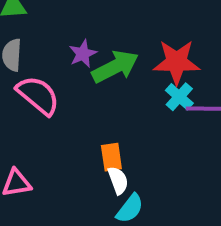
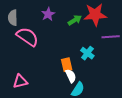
green arrow: (115, 67) -> (75, 20), moved, size x0.6
cyan cross: (179, 97) -> (87, 53), moved

